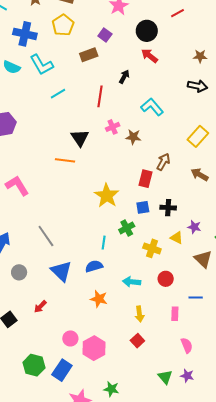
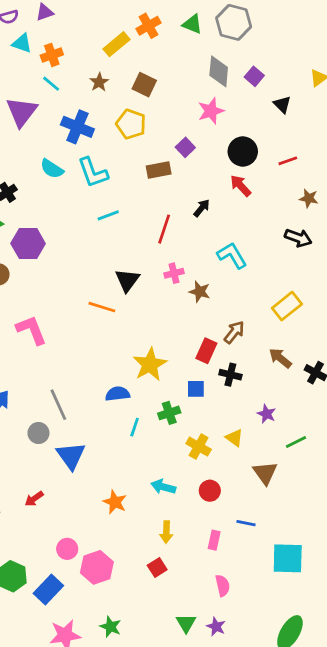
red line: (177, 13) -> (288, 161), moved
yellow pentagon: (63, 25) -> (131, 124), turned -30
black cross: (168, 208) -> (230, 375), moved
purple star: (194, 227) -> (267, 414), moved
blue semicircle: (94, 266) -> (118, 394), moved
gray circle: (19, 272) -> (38, 433), moved

